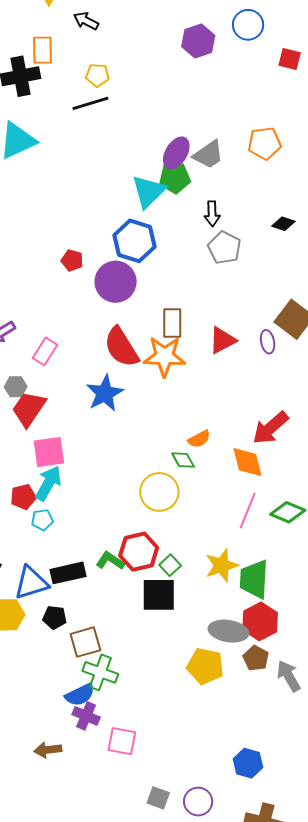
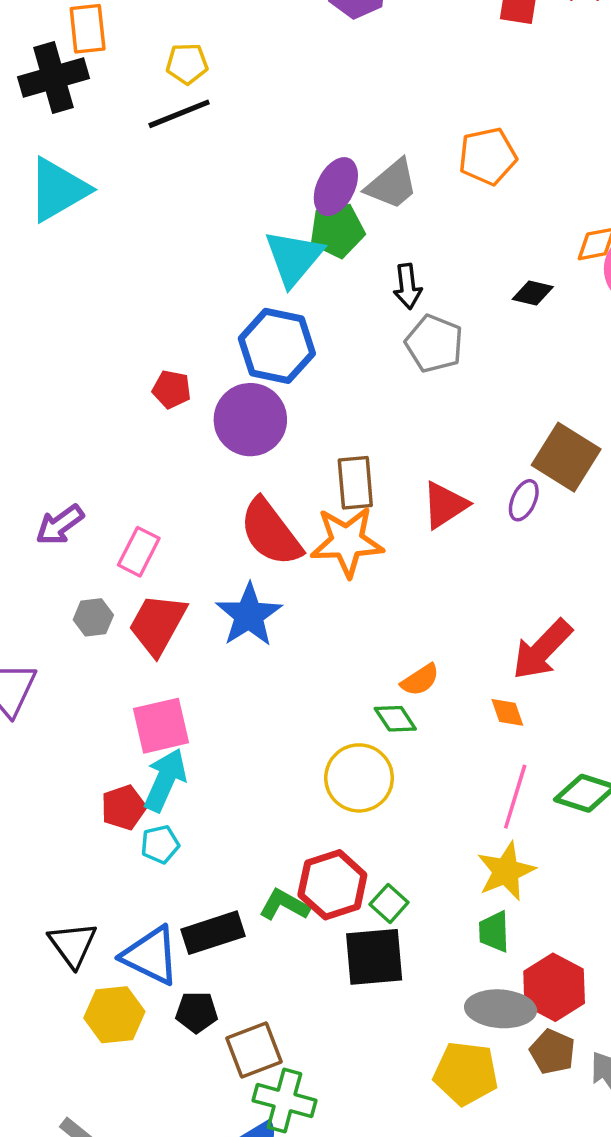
purple ellipse: (268, 342) -> (524, 500), turned 40
red trapezoid: (29, 409) -> (158, 624), moved
orange diamond: (247, 462) -> (507, 712), size x0.6
yellow star: (222, 565) -> (506, 871), moved
green trapezoid: (254, 579) -> (494, 932), moved, size x0.6
blue triangle: (31, 583) -> (151, 956), turned 48

